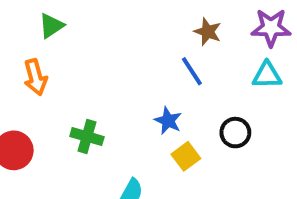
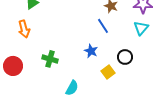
cyan triangle: (267, 75) -> (141, 28), turned -49
yellow square: (186, 156) -> (108, 72), moved

